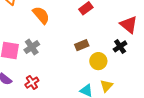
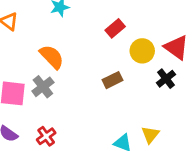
orange semicircle: (41, 15) -> (52, 57), moved
yellow circle: (98, 61) -> (142, 51), moved

